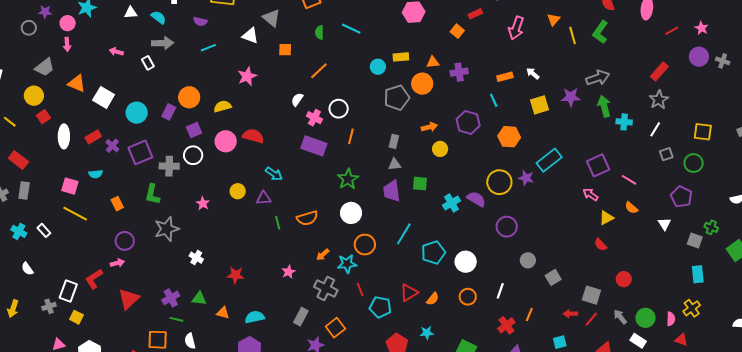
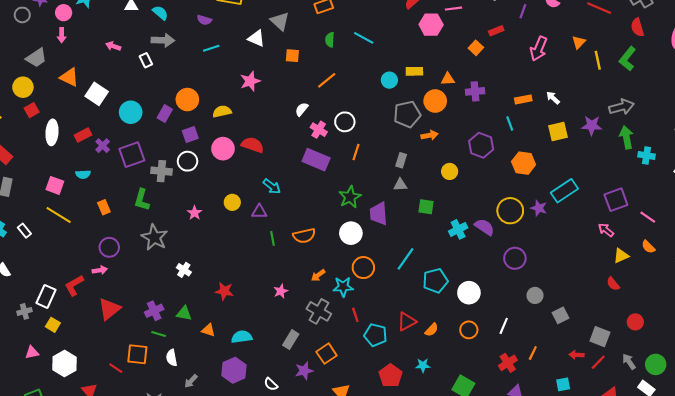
orange arrow: (429, 127) -> (430, 135), moved
purple trapezoid: (392, 191) -> (379, 214), moved
gray star: (167, 229) -> (154, 237), turned -30

